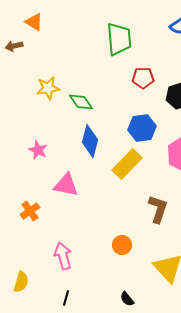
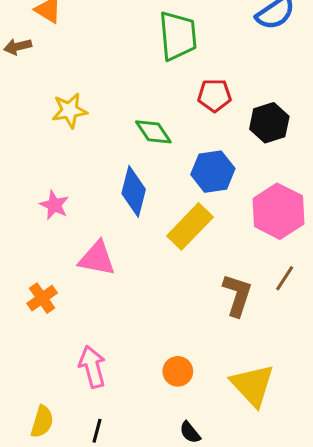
green diamond: (81, 102) -> (153, 132), moved
orange circle: (122, 245) -> (178, 371), moved
yellow semicircle: (21, 282) -> (42, 422), moved

